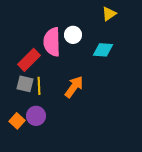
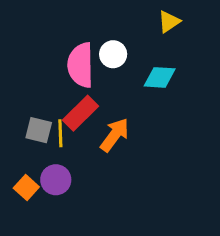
red rectangle: (29, 60) -> (81, 113), moved

